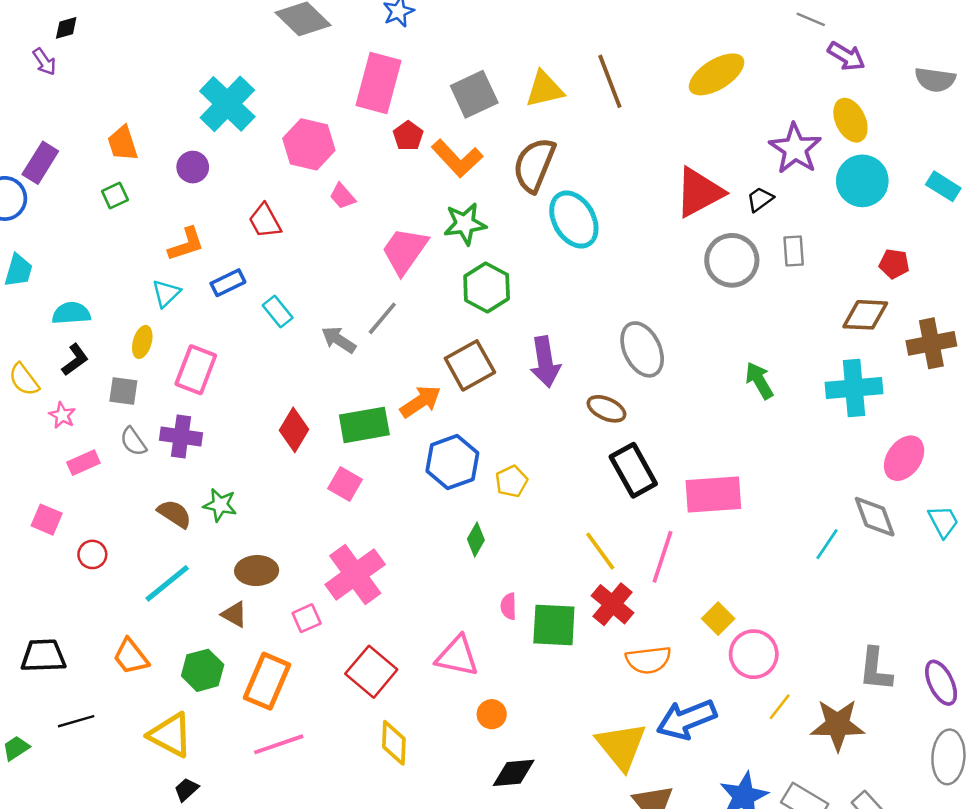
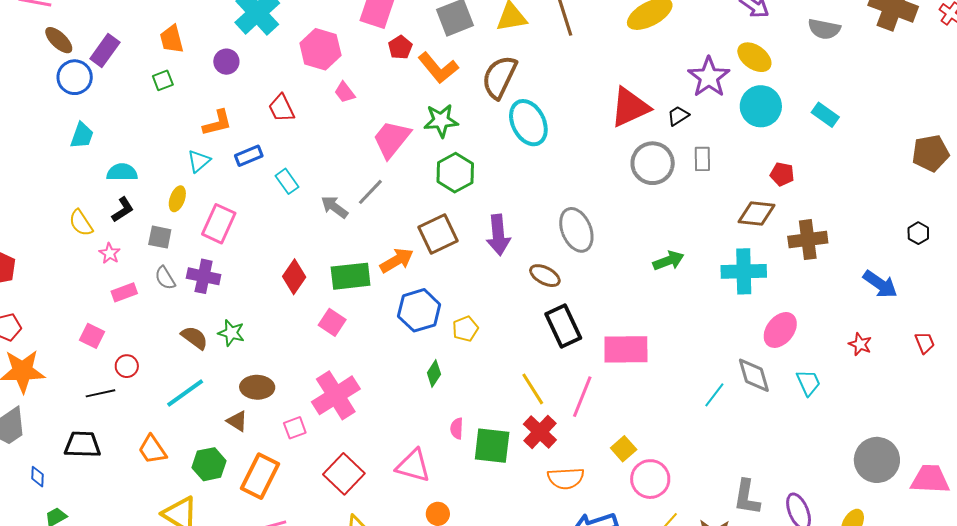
yellow ellipse: (850, 120) -> (754, 57), turned -32
green arrow: (759, 381) -> (668, 261), turned 96
black line: (76, 721) -> (100, 393), moved

